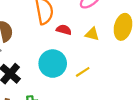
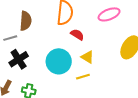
yellow triangle: (92, 34) -> (87, 57), moved

